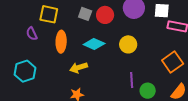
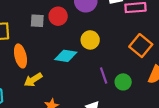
cyan diamond: (94, 44) -> (66, 56), moved
yellow arrow: (79, 68) -> (33, 80), moved

